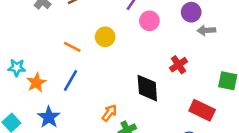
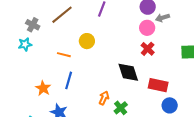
pink circle: (149, 21) -> (147, 28), moved
cyan star: (17, 68) -> (25, 44), moved
red rectangle: (202, 110) -> (158, 85), moved

